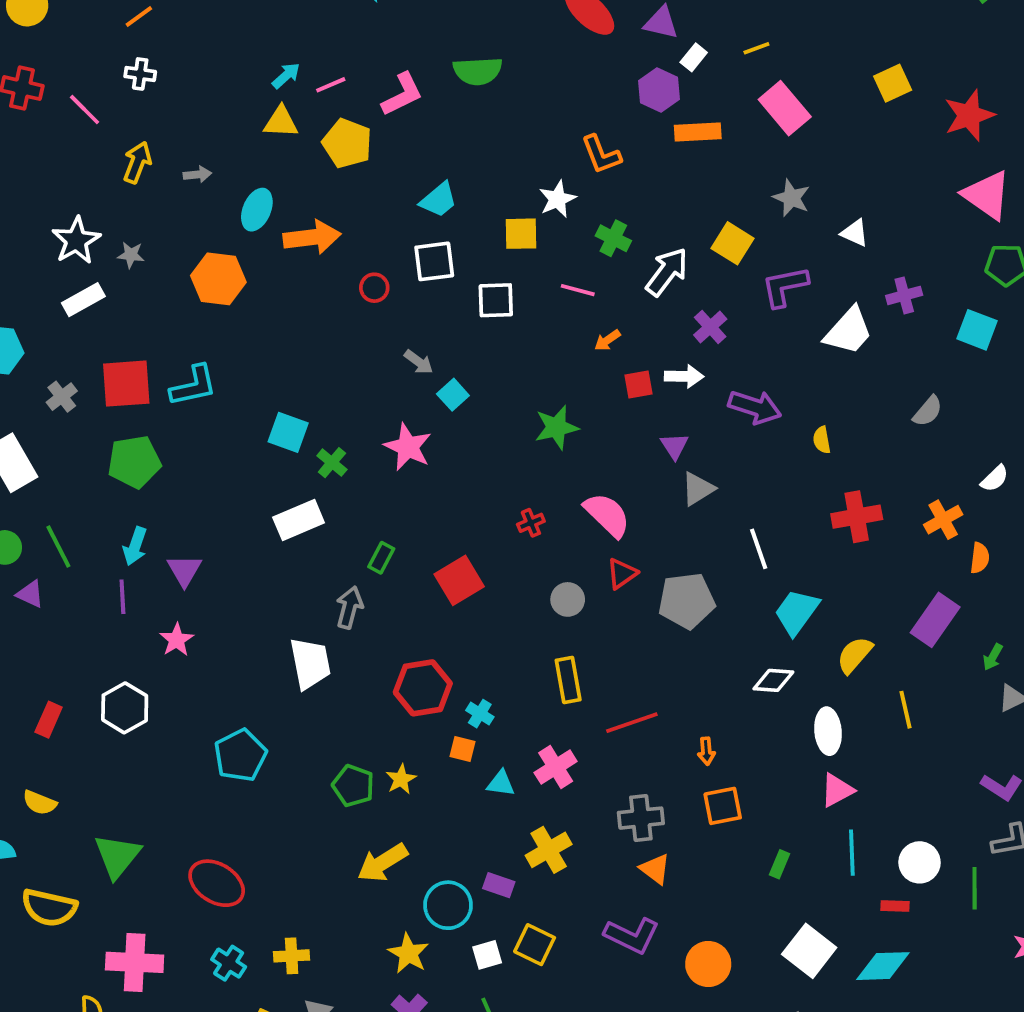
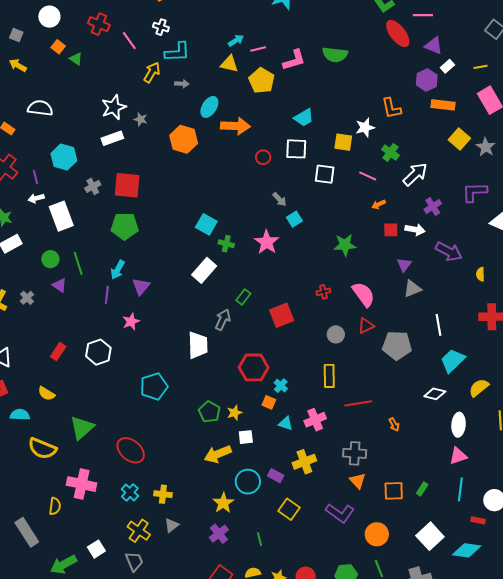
yellow square: (733, 243) -> (459, 139), moved
cyan L-shape: (194, 386) -> (177, 52), moved
green cross: (332, 463) -> (226, 244), turned -35
white rectangle: (299, 520) -> (204, 270), turned -35
orange arrow: (706, 751) -> (394, 425), turned -32
orange square: (723, 806) -> (394, 491), moved
white square: (487, 955) -> (246, 437), moved

